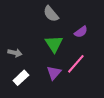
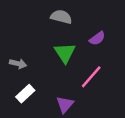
gray semicircle: (51, 14) -> (61, 17), turned 144
purple triangle: (54, 73) -> (65, 104), moved

